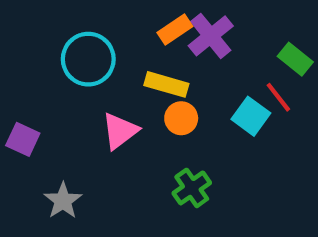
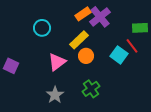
cyan circle: (88, 59) -> (42, 28), size x0.7
green rectangle: (295, 59) -> (140, 28), turned -42
yellow rectangle: (166, 84) -> (79, 40), turned -60
gray star: (63, 201) -> (55, 95), moved

